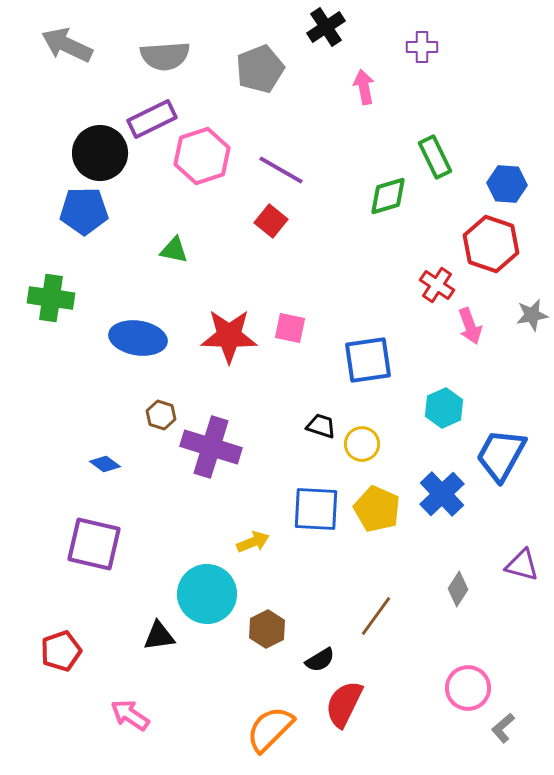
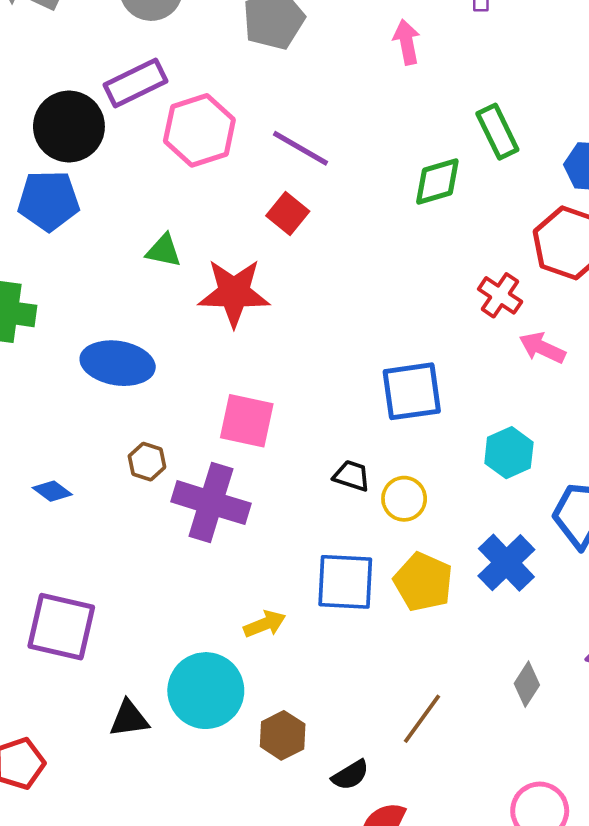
pink arrow: (470, 326) -> (542, 348), turned 135
pink square: (290, 328) -> (247, 421), moved, size x1.4
red star: (229, 336) -> (234, 293), moved
blue diamond: (105, 464) -> (52, 491), moved
black triangle: (159, 636) -> (129, 719), moved

